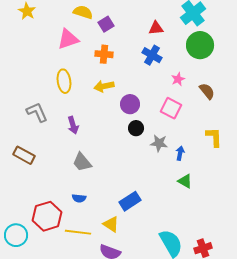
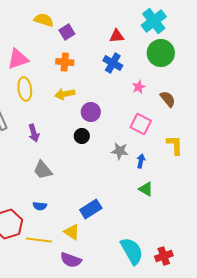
pink triangle: (68, 39) -> (18, 59), moved
pink square: (171, 108) -> (141, 124), moved
black circle: (136, 128) -> (82, 136), moved

